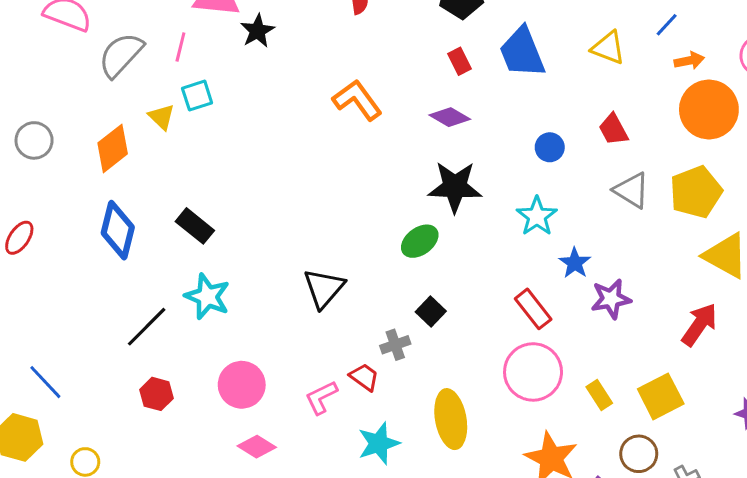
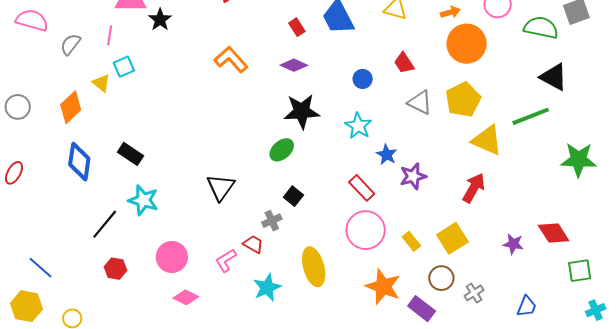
gray semicircle: (121, 55) -> (70, 44), size x0.7

